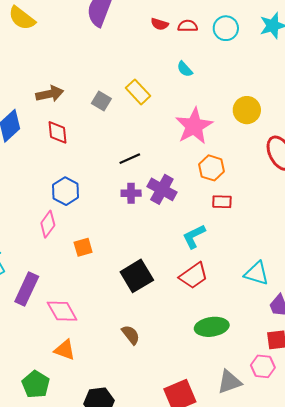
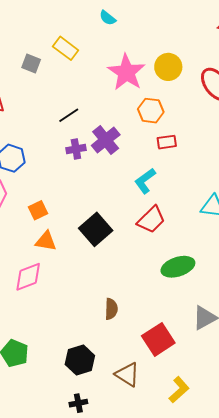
yellow circle: (247, 110) -> (168, 67), moved
purple cross: (162, 189) -> (106, 140), turned 32
pink diamond: (62, 311) -> (28, 277), turned -72
brown semicircle: (131, 335) -> (111, 309), moved, turned 50
orange triangle: (65, 350) -> (46, 241), moved

